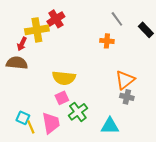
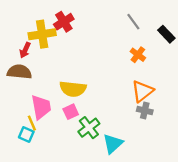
orange cross: (107, 41) -> (138, 55), moved, turned 32
pink trapezoid: (51, 123) -> (41, 107), moved
cyan triangle: (110, 126) -> (113, 144), moved, turned -42
yellow line: (31, 127) -> (32, 123), moved

